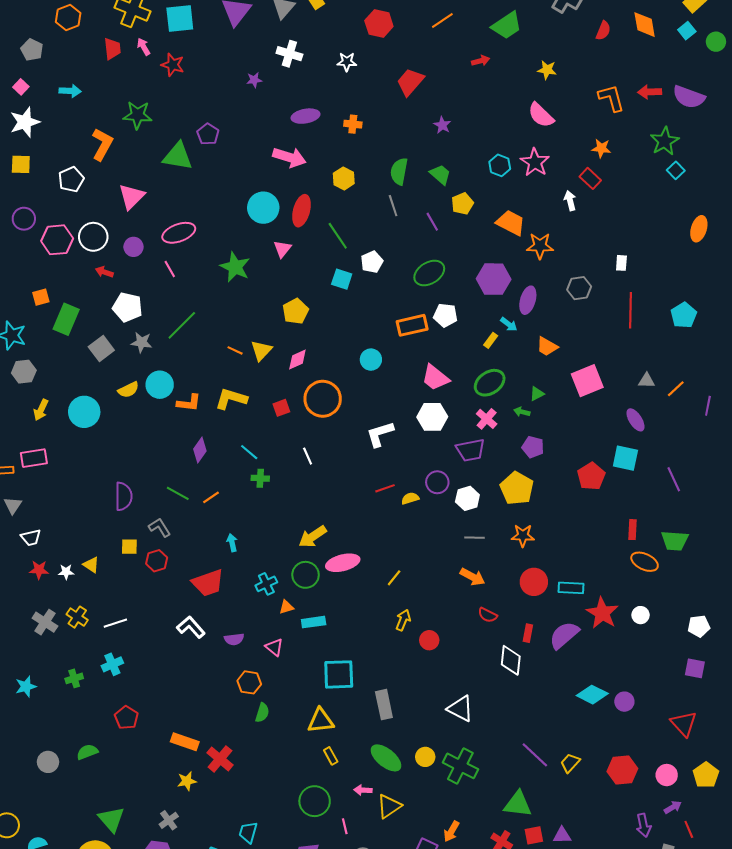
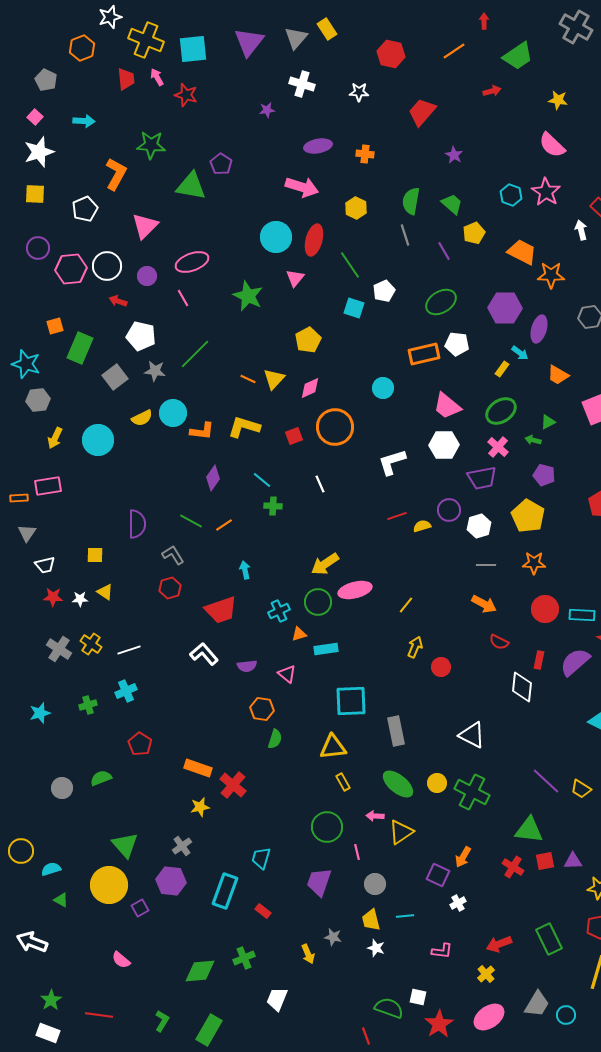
yellow square: (129, 547) -> (95, 555), moved
yellow trapezoid: (570, 763) -> (581, 789), turned -100

